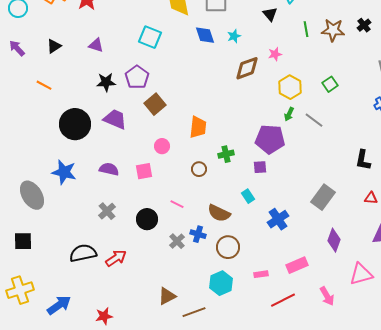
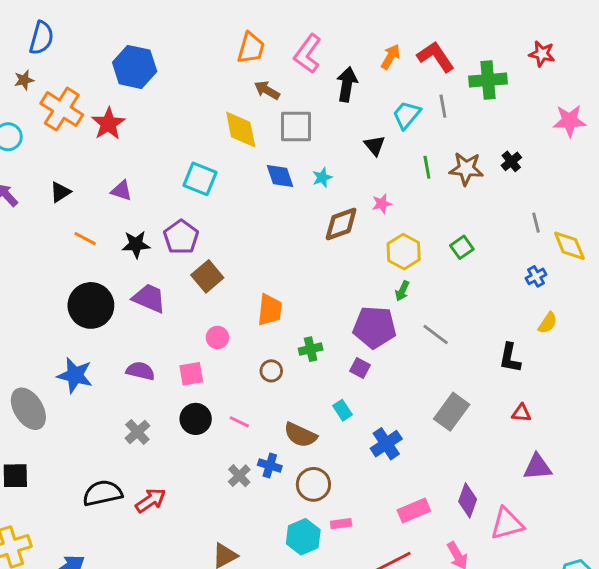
orange line: (44, 85) -> (85, 239), moved
gray line: (314, 120) -> (436, 335), moved
purple square: (260, 167) -> (360, 368), turned 32
black circle: (147, 219) -> (196, 419), moved
purple diamond: (334, 240) -> (468, 500), moved
pink rectangle: (261, 274) -> (341, 524), moved

